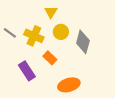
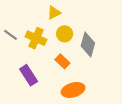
yellow triangle: (51, 12) -> (54, 13), turned 32
orange rectangle: (50, 58) -> (62, 61), moved

